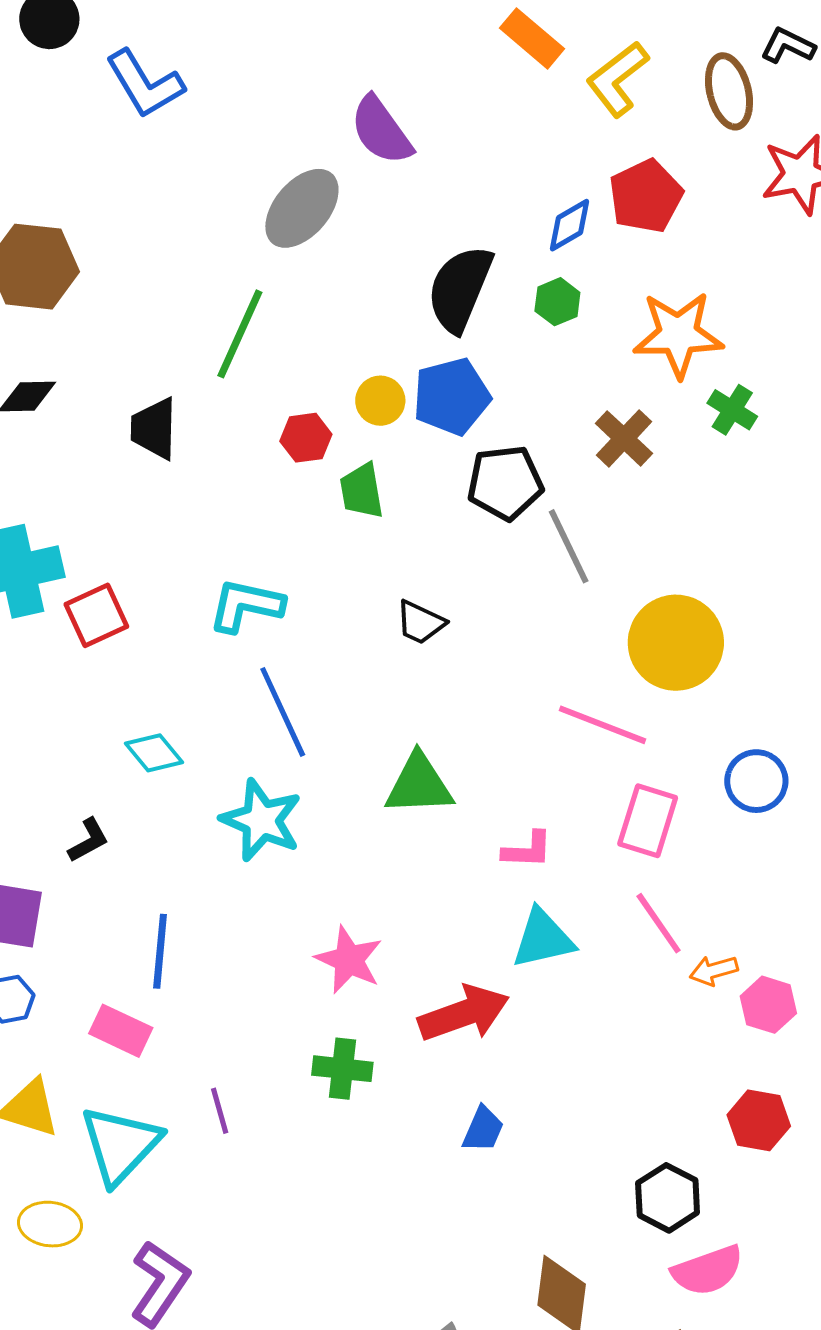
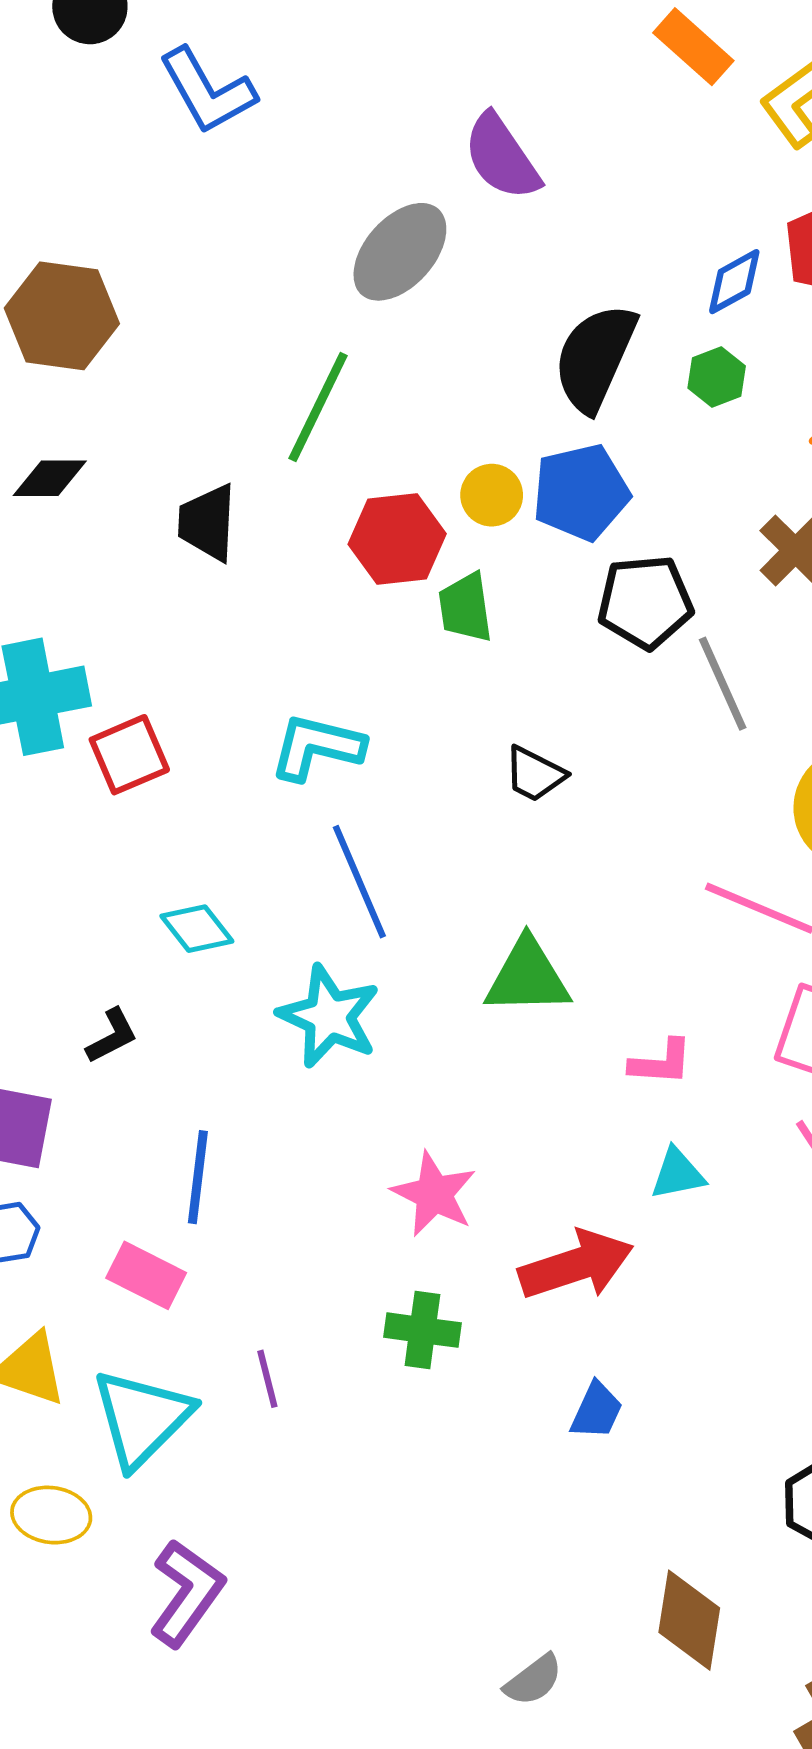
red hexagon: (306, 438) -> (397, 539), size x1.5
cyan triangle: (543, 939) -> (678, 1174), size x0.7

